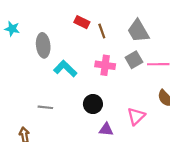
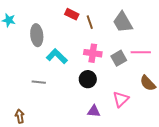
gray square: (134, 60) -> (119, 58), moved
black circle: (93, 104) -> (88, 79), moved
gray line: (45, 107) -> (39, 82), moved

